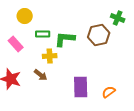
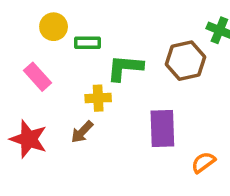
green rectangle: (43, 34) -> (87, 43), moved
brown arrow: (41, 75) -> (82, 132), turned 96
purple rectangle: (81, 87) -> (162, 128), moved

